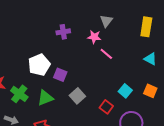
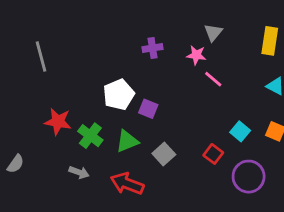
gray square: (77, 96) -> (164, 154), moved

